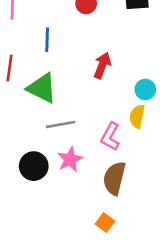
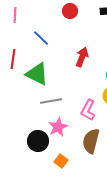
blue line: (47, 40) -> (41, 38), turned -48
black circle: (34, 166) -> (38, 141), moved
orange square: (105, 223) -> (61, 161), moved

